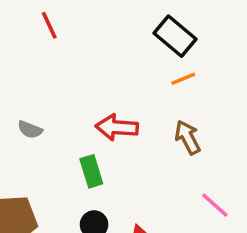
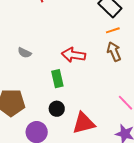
brown arrow: (188, 137) -> (114, 51), moved

